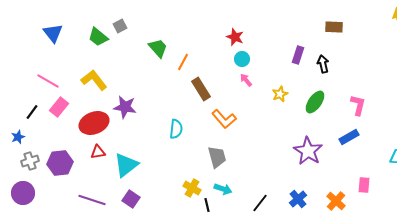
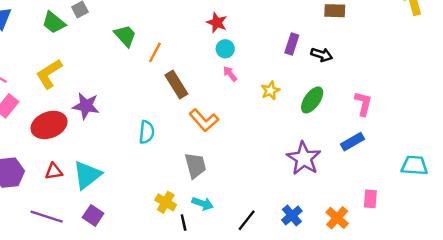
black arrow: (323, 64) -> (322, 55), turned 120
yellow L-shape: (94, 80) -> (49, 74), turned -84
red triangle: (98, 152) -> (54, 171), moved

